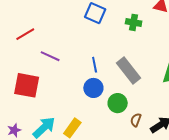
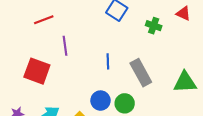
purple line: (50, 56) -> (65, 46), turned 48
blue circle: (93, 88) -> (100, 101), moved

